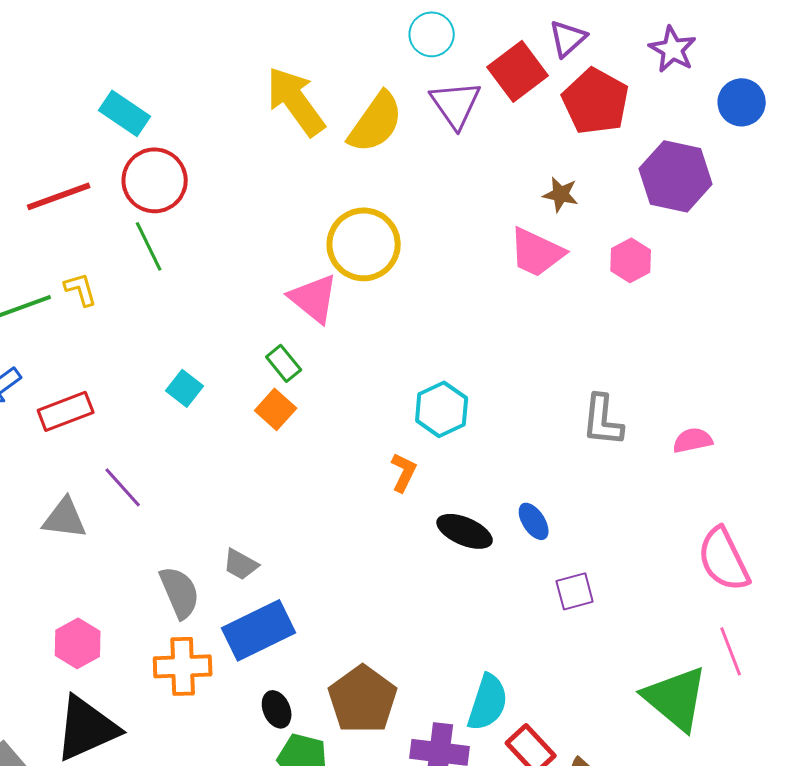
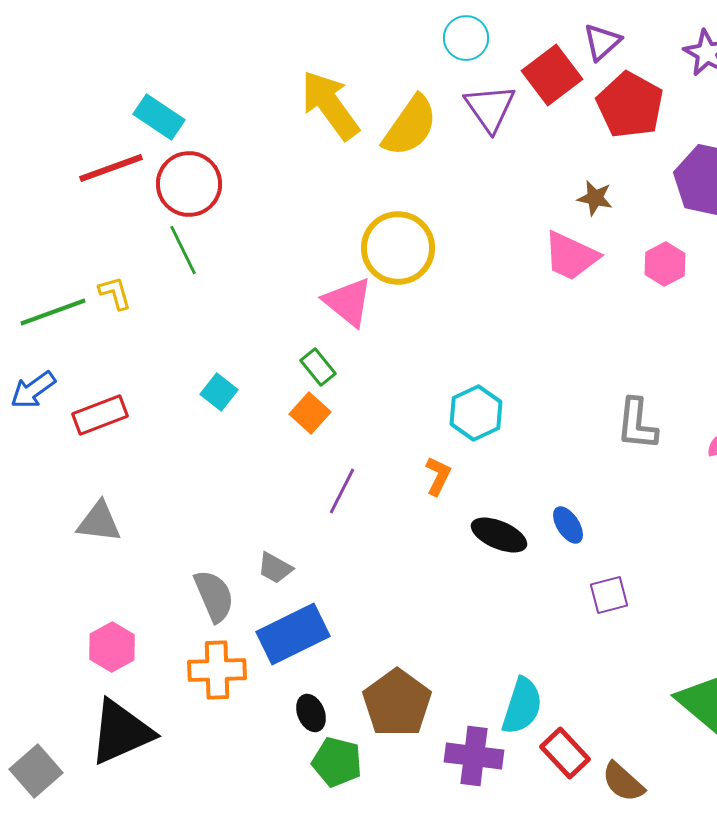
red line: (59, 196) -> (111, 168), moved
purple line: (123, 487) -> (342, 491), moved, turned 69

